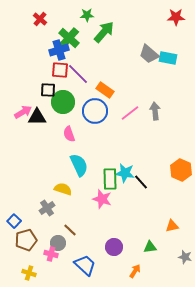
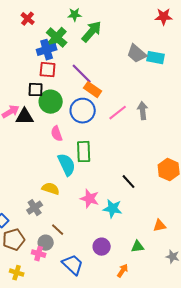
purple line: (78, 74) -> (82, 74), moved
cyan star: (125, 173) -> (113, 209), moved
green rectangle: (110, 179) -> (84, 152), moved

